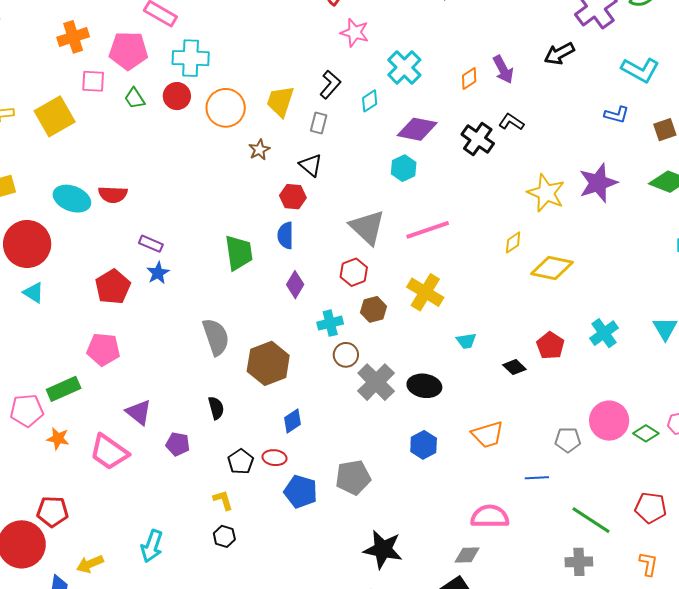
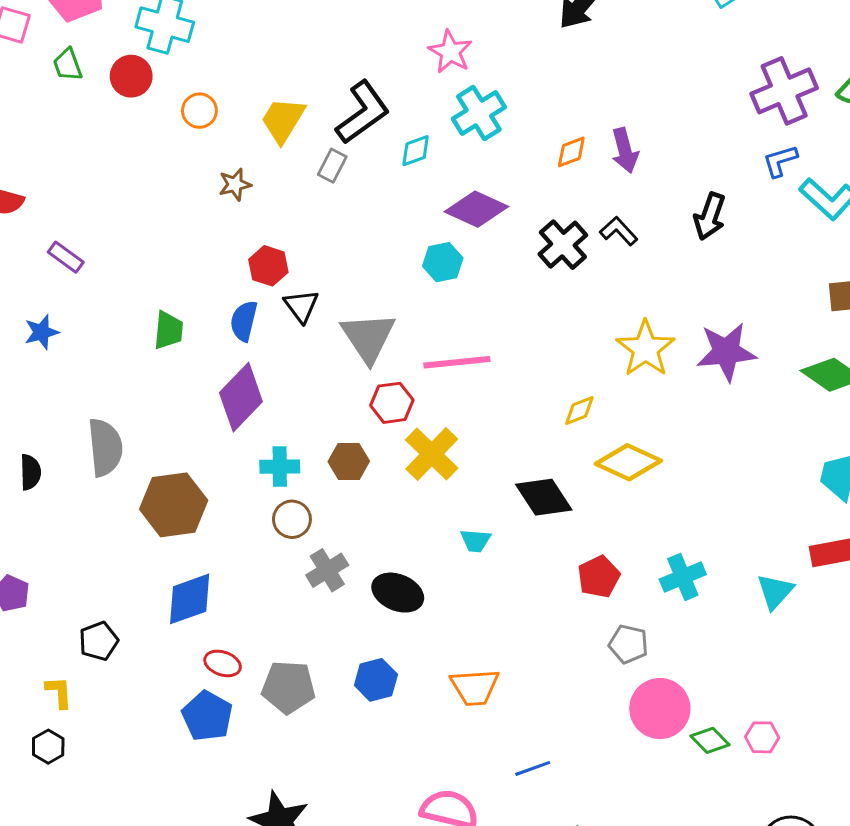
pink star: (355, 33) -> (450, 52), moved
black arrow: (559, 54) -> (710, 216), moved, turned -56
black L-shape: (330, 84) -> (363, 112), size x1.5
orange circle: (226, 108) -> (199, 111), size x0.6
blue L-shape: (617, 115) -> (780, 161), moved, turned 135
black triangle: (311, 165) -> (301, 306), moved
purple rectangle: (151, 244) -> (66, 257), moved
green trapezoid: (239, 253) -> (168, 330), size x0.7
red hexagon: (354, 272) -> (392, 403), moved
purple diamond: (295, 285) -> (241, 397), size x1.6
black diamond: (514, 367) -> (544, 497), moved, size x1.6
gray cross: (376, 382) -> (327, 570), size x0.7
black semicircle: (216, 408) -> (30, 472), moved
blue diamond: (292, 421) -> (190, 599), size x1.5
gray pentagon: (568, 440) -> (628, 644), moved
red ellipse: (274, 458) -> (223, 663), moved
gray pentagon: (353, 477) -> (288, 687), moved
blue line: (537, 478) -> (533, 768), turned -30
blue pentagon: (301, 492) -> (207, 716), moved

